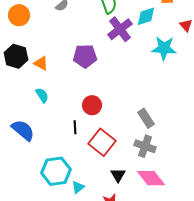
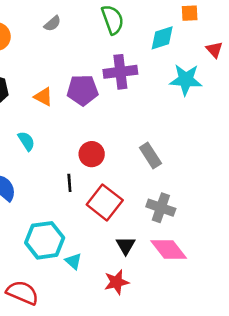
purple cross: (120, 29) -> (120, 72), moved, turned 30
orange triangle: (41, 63) -> (43, 97), moved
gray rectangle: (146, 118) -> (150, 155), moved
cyan triangle: (78, 187) -> (73, 261), turned -40

